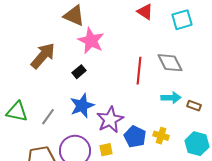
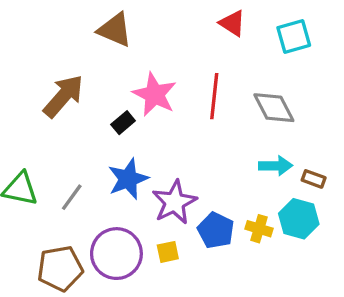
pink star: (91, 41) -> (155, 94), moved
red line: (139, 71) -> (214, 96), moved
cyan hexagon: (197, 144) -> (299, 219), moved

